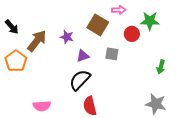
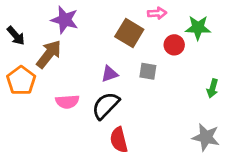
purple star: (67, 37) -> (65, 20), moved, size x1.5
pink semicircle: (42, 106) -> (67, 102), moved

